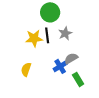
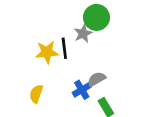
green circle: (50, 12) -> (97, 17), moved
gray star: (65, 33) -> (83, 34), moved

